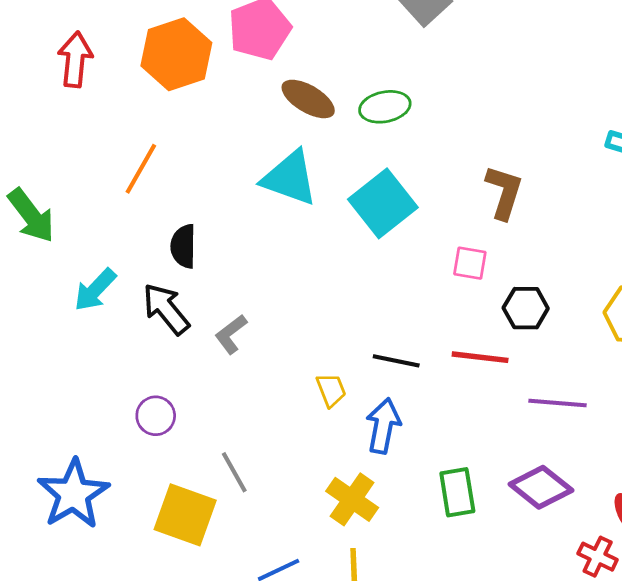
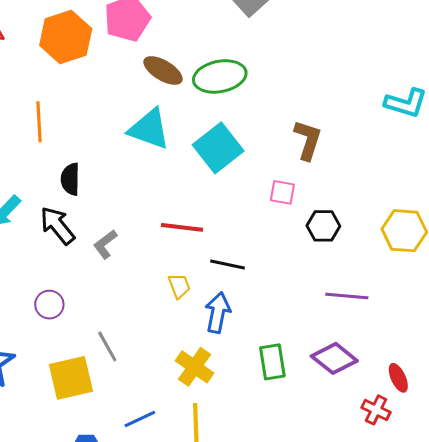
green ellipse: (385, 107) -> (220, 76), size x1.4
orange line: (141, 169) -> (39, 122), turned -33
red line: (480, 357) -> (182, 227), moved
yellow square: (185, 515) -> (71, 378), turned -33

